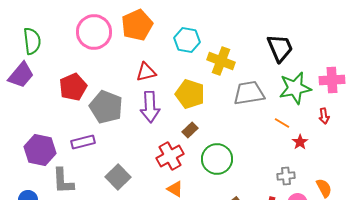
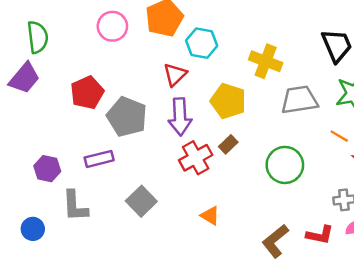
pink circle: (94, 32) -> (112, 26), size x0.7
cyan hexagon: (187, 40) -> (202, 43), moved
red triangle: (146, 72) -> (175, 75), turned -30
purple hexagon: (40, 150) -> (47, 169), size x0.7
red cross: (170, 156) -> (196, 158), moved
green circle: (217, 159) -> (285, 165), moved

